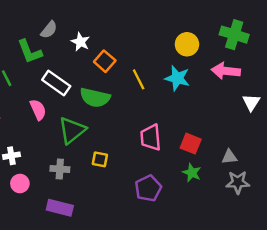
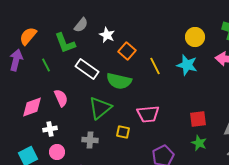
pink semicircle: (38, 110) -> (61, 98), moved
pink trapezoid: (151, 138) -> (148, 114), moved, turned -90
red square: (191, 144) -> (198, 119), turned -30

